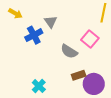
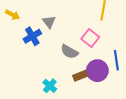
purple circle: (94, 84) -> (97, 71), moved
cyan cross: (39, 86) -> (50, 86), moved

